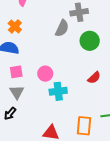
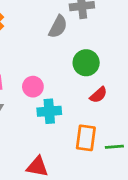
green circle: (90, 41) -> (86, 63), moved
orange rectangle: (84, 126) -> (86, 138), moved

